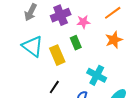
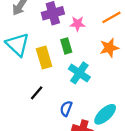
cyan cross: (97, 75) -> (79, 73), moved

